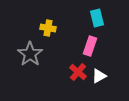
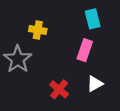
red cross: (78, 72) -> (59, 89), moved

